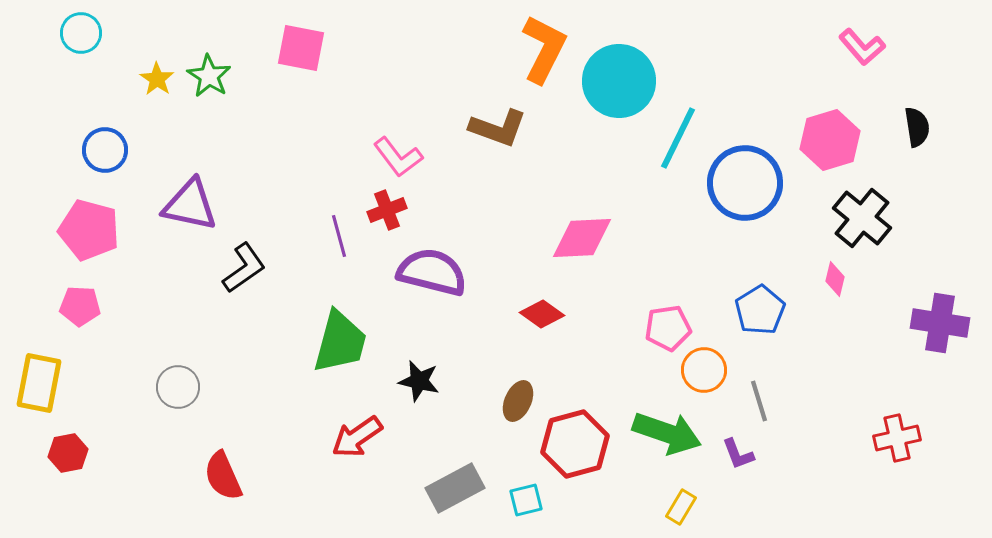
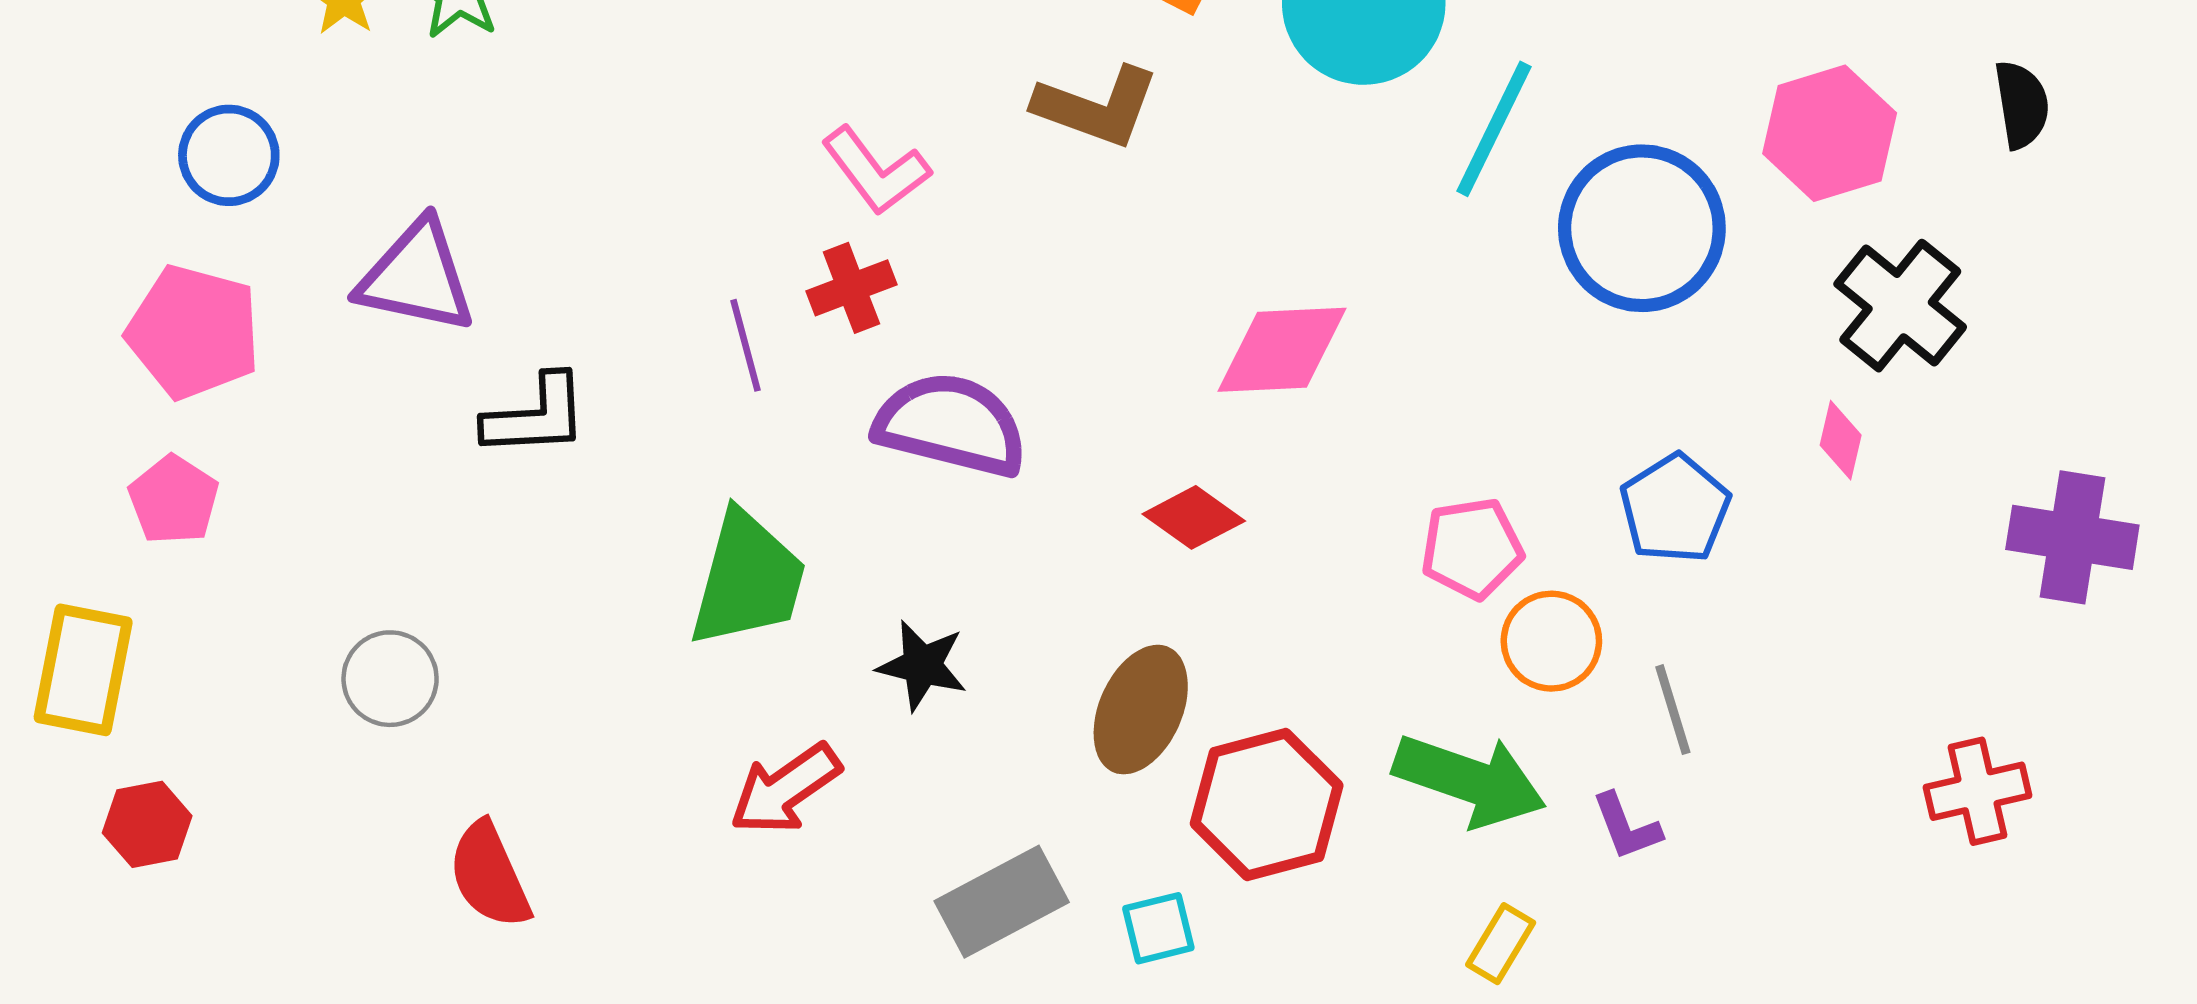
black L-shape: (244, 268) -> (536, 416), turned 32
pink pentagon: (80, 306) -> (174, 500), turned 30
brown ellipse: (518, 401) -> (1141, 710), size x1.4

